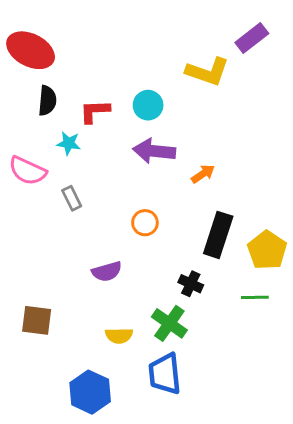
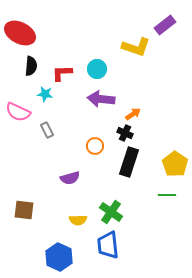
black rectangle: (218, 235) -> (129, 162), moved
black cross: (191, 284) -> (125, 133), moved

